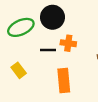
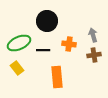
green ellipse: (21, 27) -> (19, 43), moved
orange cross: (68, 43) -> (69, 44), moved

